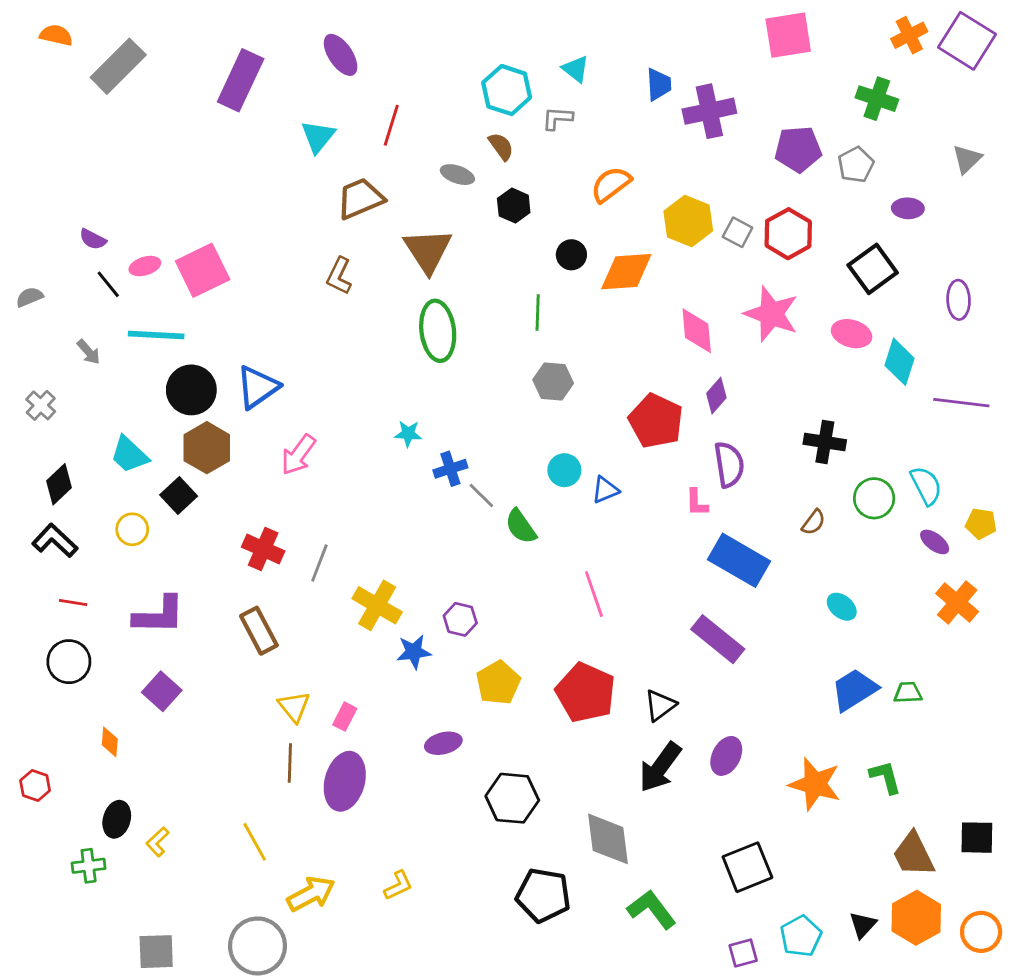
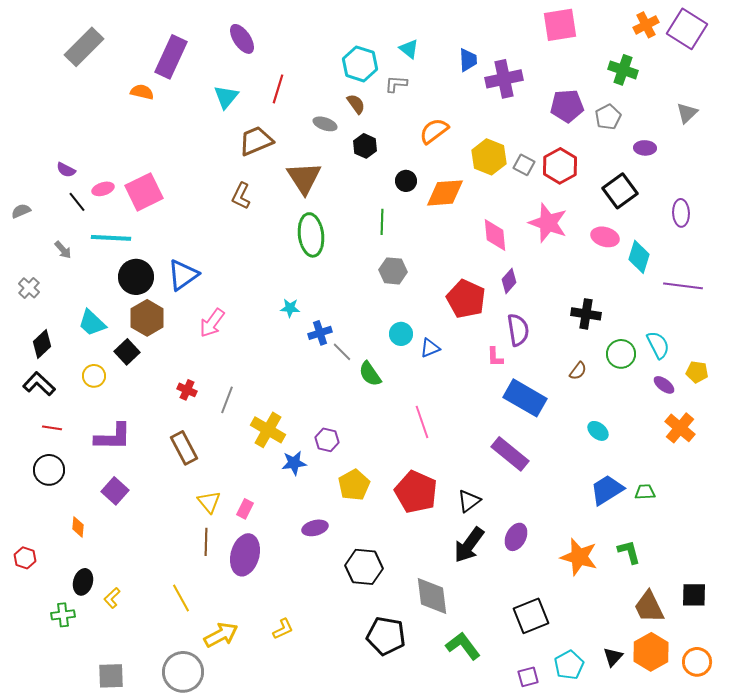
orange semicircle: (56, 35) -> (142, 92), moved
red cross: (263, 549) -> (187, 390), size x0.7

